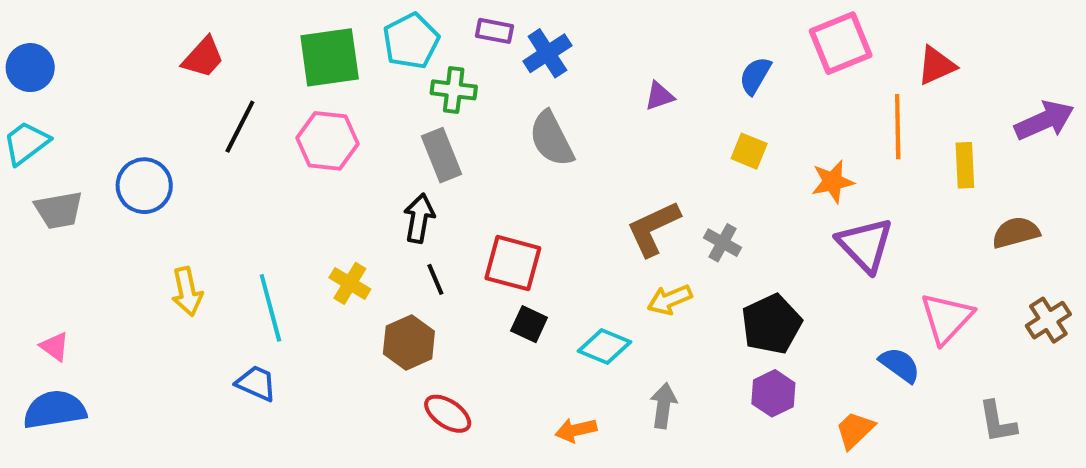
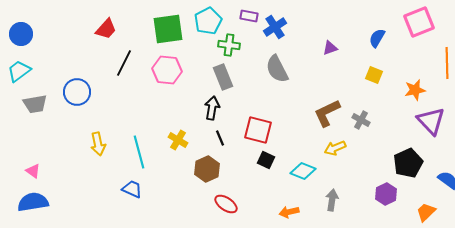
black pentagon: (771, 324) -> (408, 163), moved

